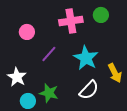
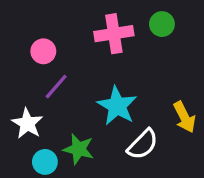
purple line: (49, 54) -> (56, 87), moved
cyan star: (86, 58) -> (117, 106), moved

